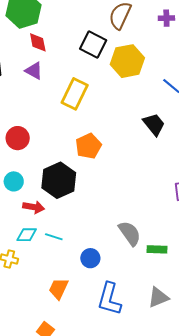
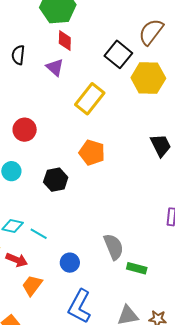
orange pentagon: (88, 146) -> (92, 153), turned 30
black hexagon: (59, 180) -> (56, 180), size x0.7
red arrow: (34, 207) -> (17, 260), moved

